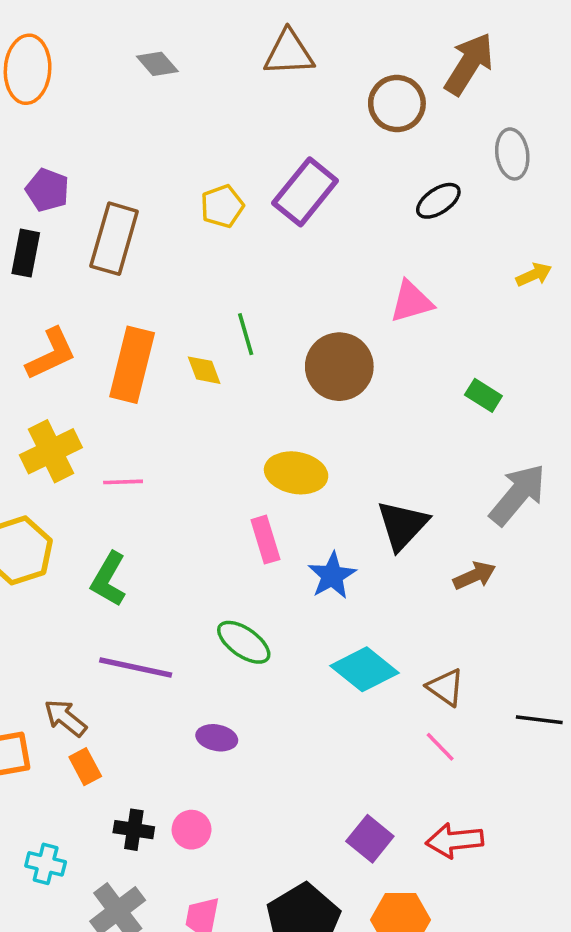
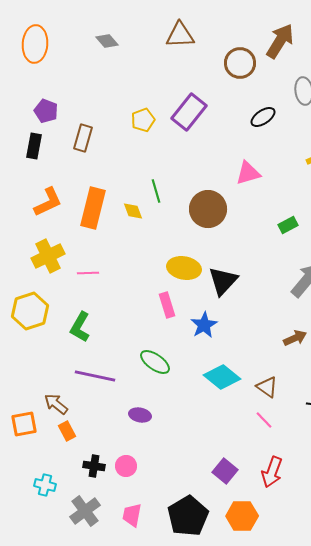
brown rectangle: (114, 239) -> (83, 138), size x0.7
green rectangle: (483, 395) -> (288, 225), turned -60
black triangle: (402, 525) -> (223, 281), moved
brown arrow: (474, 576) -> (295, 338), moved
red arrow: (455, 840) -> (272, 472), turned -64

